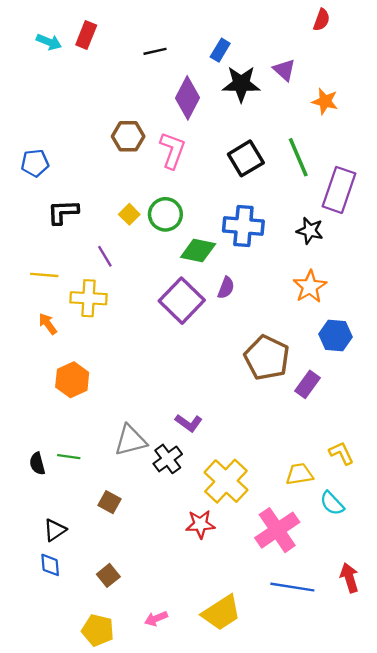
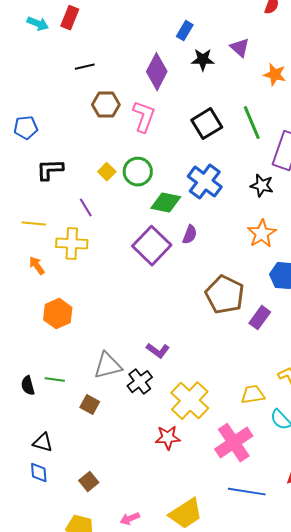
black line: (155, 51) -> (85, 67), moved
black star: (241, 84) -> (203, 60), size x0.7
blue cross: (243, 226) -> (205, 182), turned 32
brown square: (109, 502) -> (90, 405), moved
black triangle: (55, 530) -> (43, 443), turned 50

